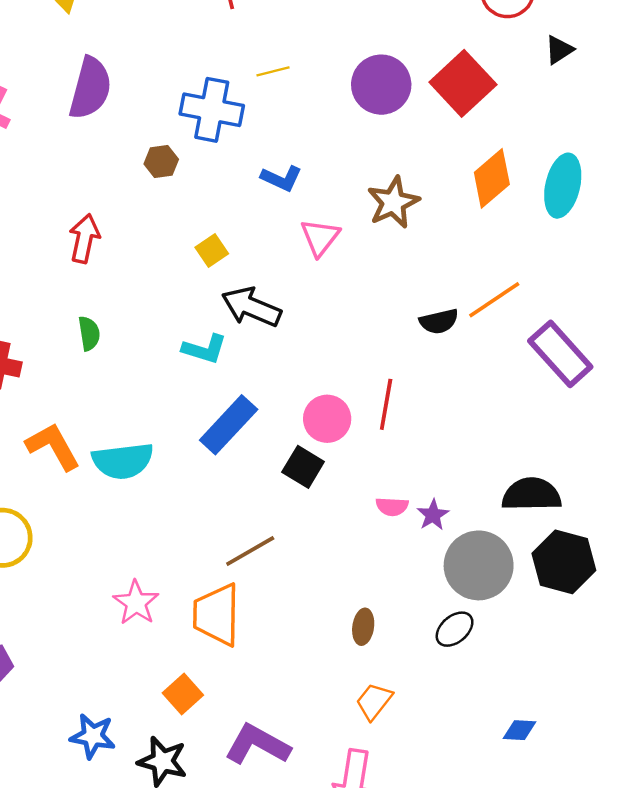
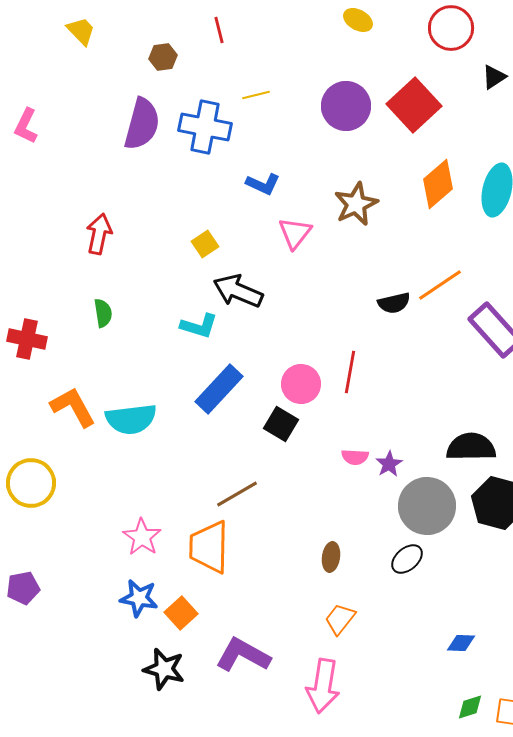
purple semicircle: (90, 88) -> (142, 124), moved
brown hexagon: (161, 162) -> (163, 57), moved
blue star: (93, 736) -> (139, 598), moved

